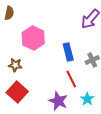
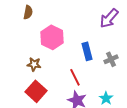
red line: (71, 79) -> (75, 77), moved

